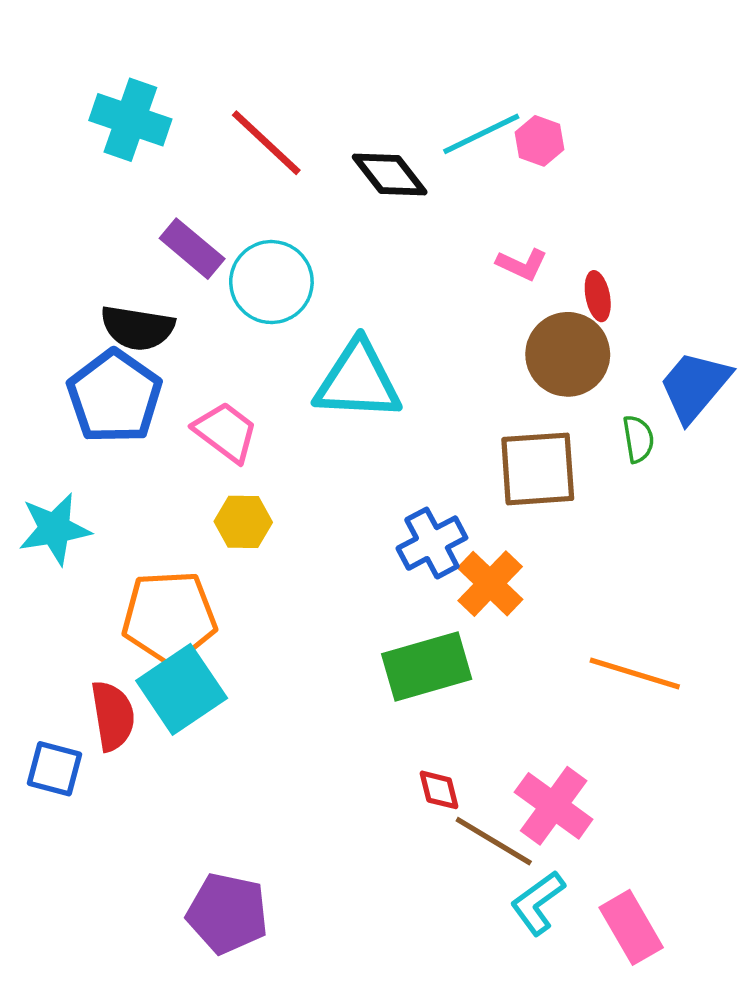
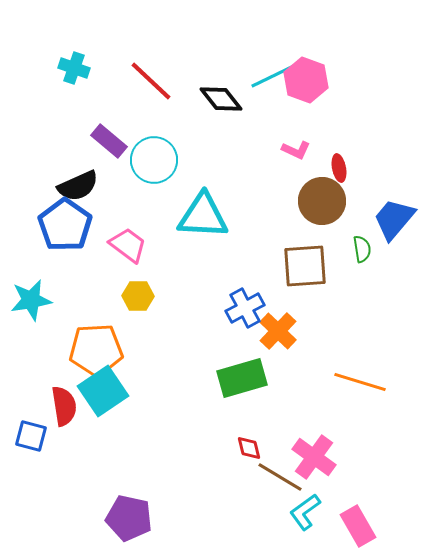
cyan cross: (130, 120) -> (74, 68), size x0.7
pink hexagon: (540, 141) -> (306, 80), size x1.6
black semicircle: (137, 328) -> (78, 186), turned -33

